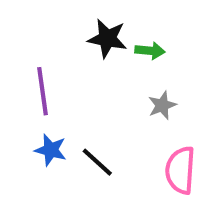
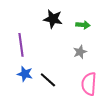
green arrow: (150, 51) -> (83, 25), moved

